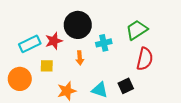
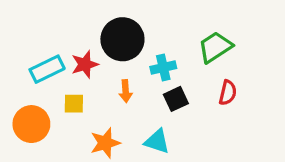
red semicircle: (145, 59) -> (228, 93), size x0.7
black square: (126, 86) -> (176, 99), moved

